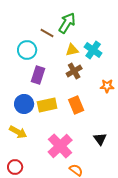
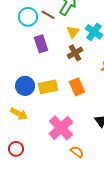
cyan circle: (27, 50) -> (28, 17), moved
yellow triangle: (72, 50) -> (73, 32), turned -40
purple rectangle: (38, 75) -> (41, 44), moved, turned -36

